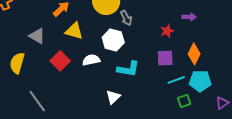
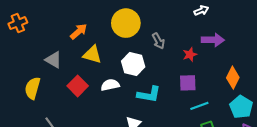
purple arrow: (189, 17) -> (213, 40), size x1.5
gray arrow: (126, 18) -> (158, 41), moved
orange diamond: (194, 54) -> (233, 78), moved
cyan pentagon: (200, 81) -> (241, 107), moved, turned 30

